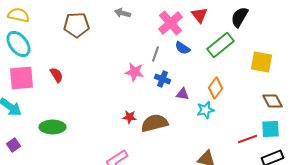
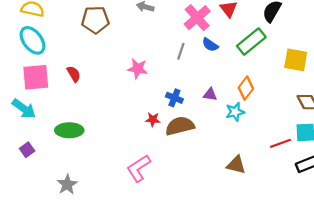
pink star: (134, 72) -> (138, 69), moved
blue cross: (162, 79) -> (174, 98), moved

